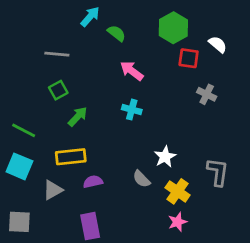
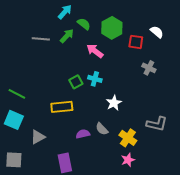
green hexagon: (173, 28) -> (112, 28), moved
green square: (58, 90) -> (76, 82), moved
green arrow: (78, 116) -> (67, 36), moved
yellow rectangle: (71, 157) -> (62, 107), moved
white star: (165, 157) -> (114, 103), moved
gray L-shape: (218, 172) -> (157, 124), turned 95
purple semicircle: (93, 182) -> (83, 134), moved

